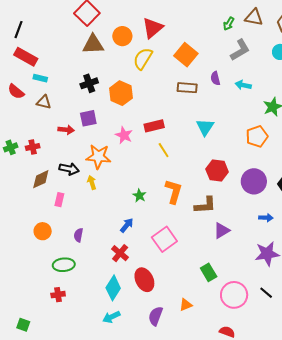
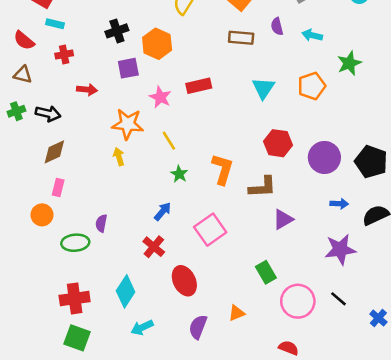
brown triangle: (44, 102) -> (23, 75), moved
purple square: (88, 118) -> (128, 68), moved
orange pentagon: (257, 136) -> (312, 86), moved
red cross: (33, 147) -> (64, 54), moved
yellow line: (164, 150) -> (169, 141), moved
black arrow: (69, 169) -> (48, 114), moved
pink rectangle: (59, 200) -> (58, 188), moved
orange circle: (43, 231) -> (42, 215), moved
green ellipse: (64, 265) -> (75, 243), moved
cyan diamond: (113, 288) -> (126, 291), moved
red cross: (58, 295) -> (75, 298), size x1.6
green square: (23, 325) -> (77, 338), moved, size x1.5

